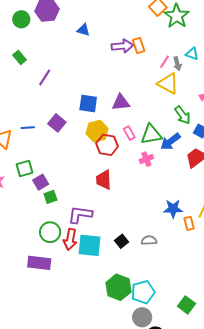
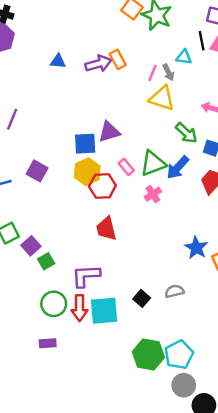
blue triangle: (83, 30) -> (58, 61), moved
blue square: (88, 104) -> (85, 144), moved
blue star: (173, 209) -> (196, 248), turned -30
purple rectangle: (39, 263) -> (48, 343), size x0.6

